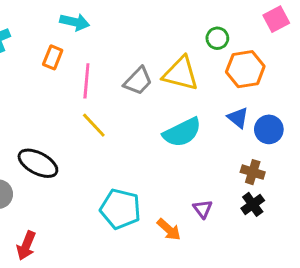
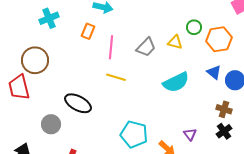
green circle: (217, 38) -> (194, 27), moved
yellow triangle: (181, 74) -> (175, 42), size x0.6
yellow line: (94, 125) -> (116, 77), turned -30

